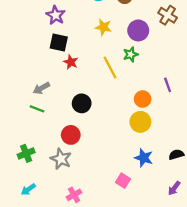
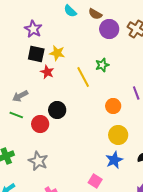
yellow star: (103, 27) -> (57, 53), moved
purple circle: (138, 30) -> (109, 29), moved
yellow circle: (140, 122) -> (118, 135), moved
red circle: (71, 135) -> (40, 124), moved
blue star: (144, 158) -> (114, 160), turned 30

